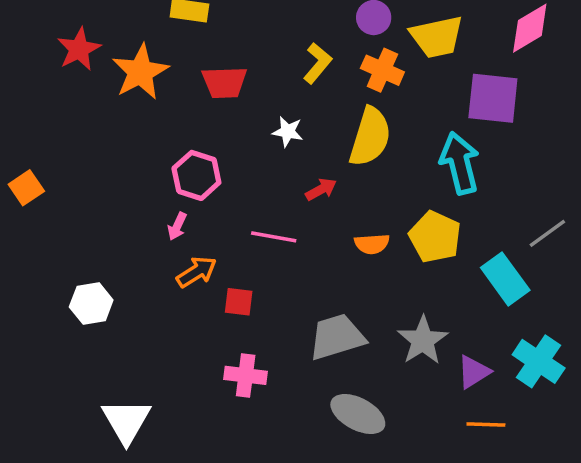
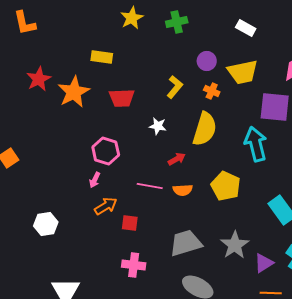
orange cross: (382, 70) -> (212, 91), size x0.7
yellow pentagon: (435, 237) -> (226, 186), moved
orange semicircle: (372, 244) -> (183, 190), moved

